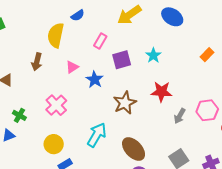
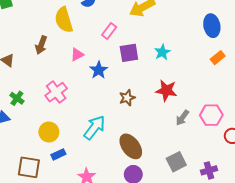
blue ellipse: (172, 17) -> (212, 26), moved, turned 40
yellow semicircle: (56, 35) -> (64, 20), turned -35
brown star: (125, 103) -> (127, 98), size x0.7

